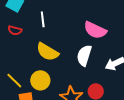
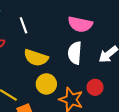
yellow circle: (40, 80) -> (46, 84), moved

